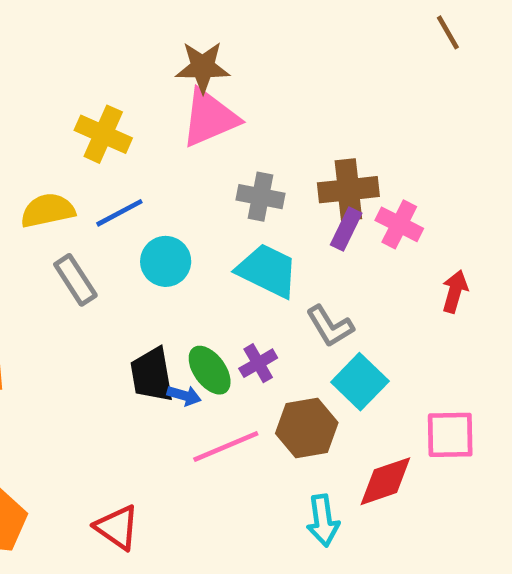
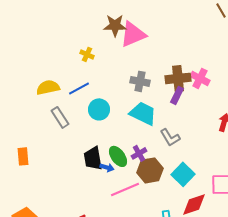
pink triangle: (210, 118) -> (133, 34), moved
yellow cross: (103, 134) -> (87, 54), moved, size x0.6
pink cross: (399, 224) -> (200, 78), moved
cyan square: (360, 382) -> (183, 174), moved
brown hexagon: (307, 428) -> (150, 170), moved

